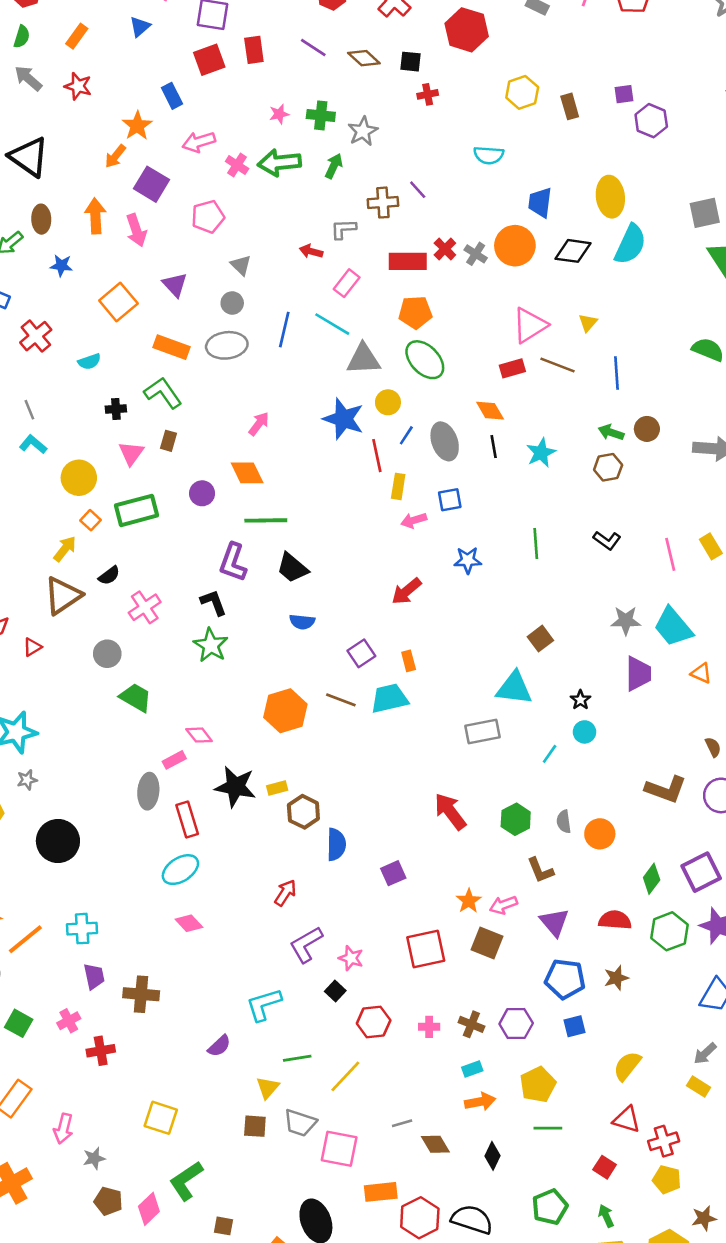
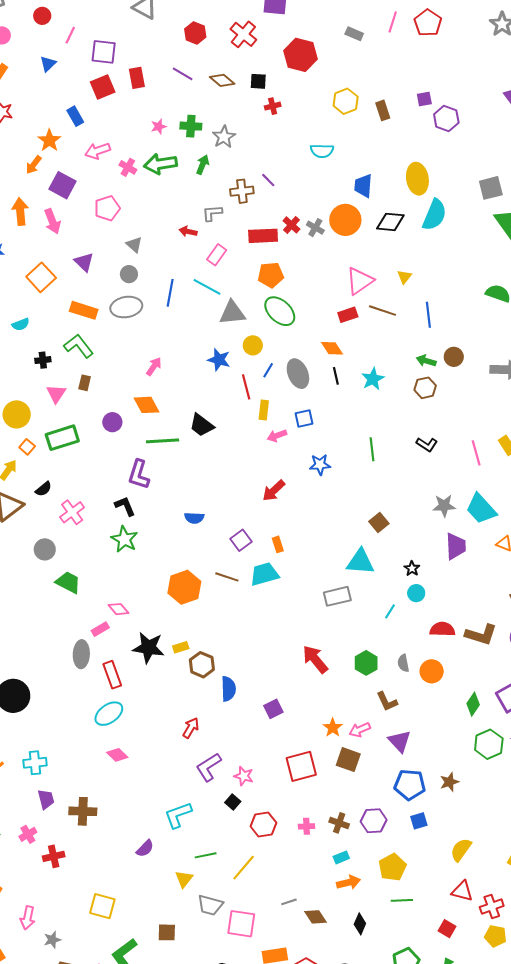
blue star: (343, 419) -> (219, 360), size x0.7
black trapezoid: (292, 568) -> (202, 425), moved
red semicircle: (615, 920) -> (442, 629), moved
brown square: (255, 1126) -> (167, 932), moved

